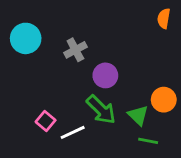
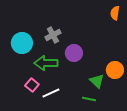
cyan circle: (26, 38) -> (22, 43), moved
green arrow: (101, 110) -> (46, 63), moved, turned 135
green line: (148, 141) -> (89, 99), moved

